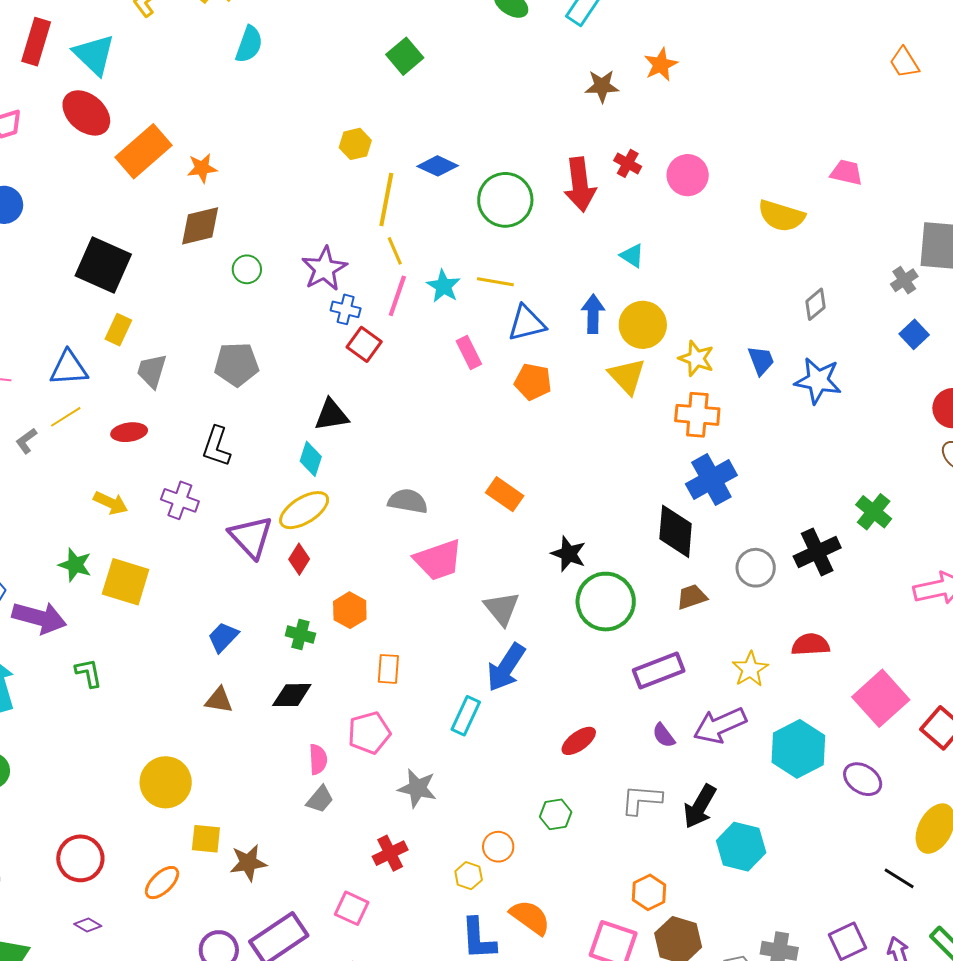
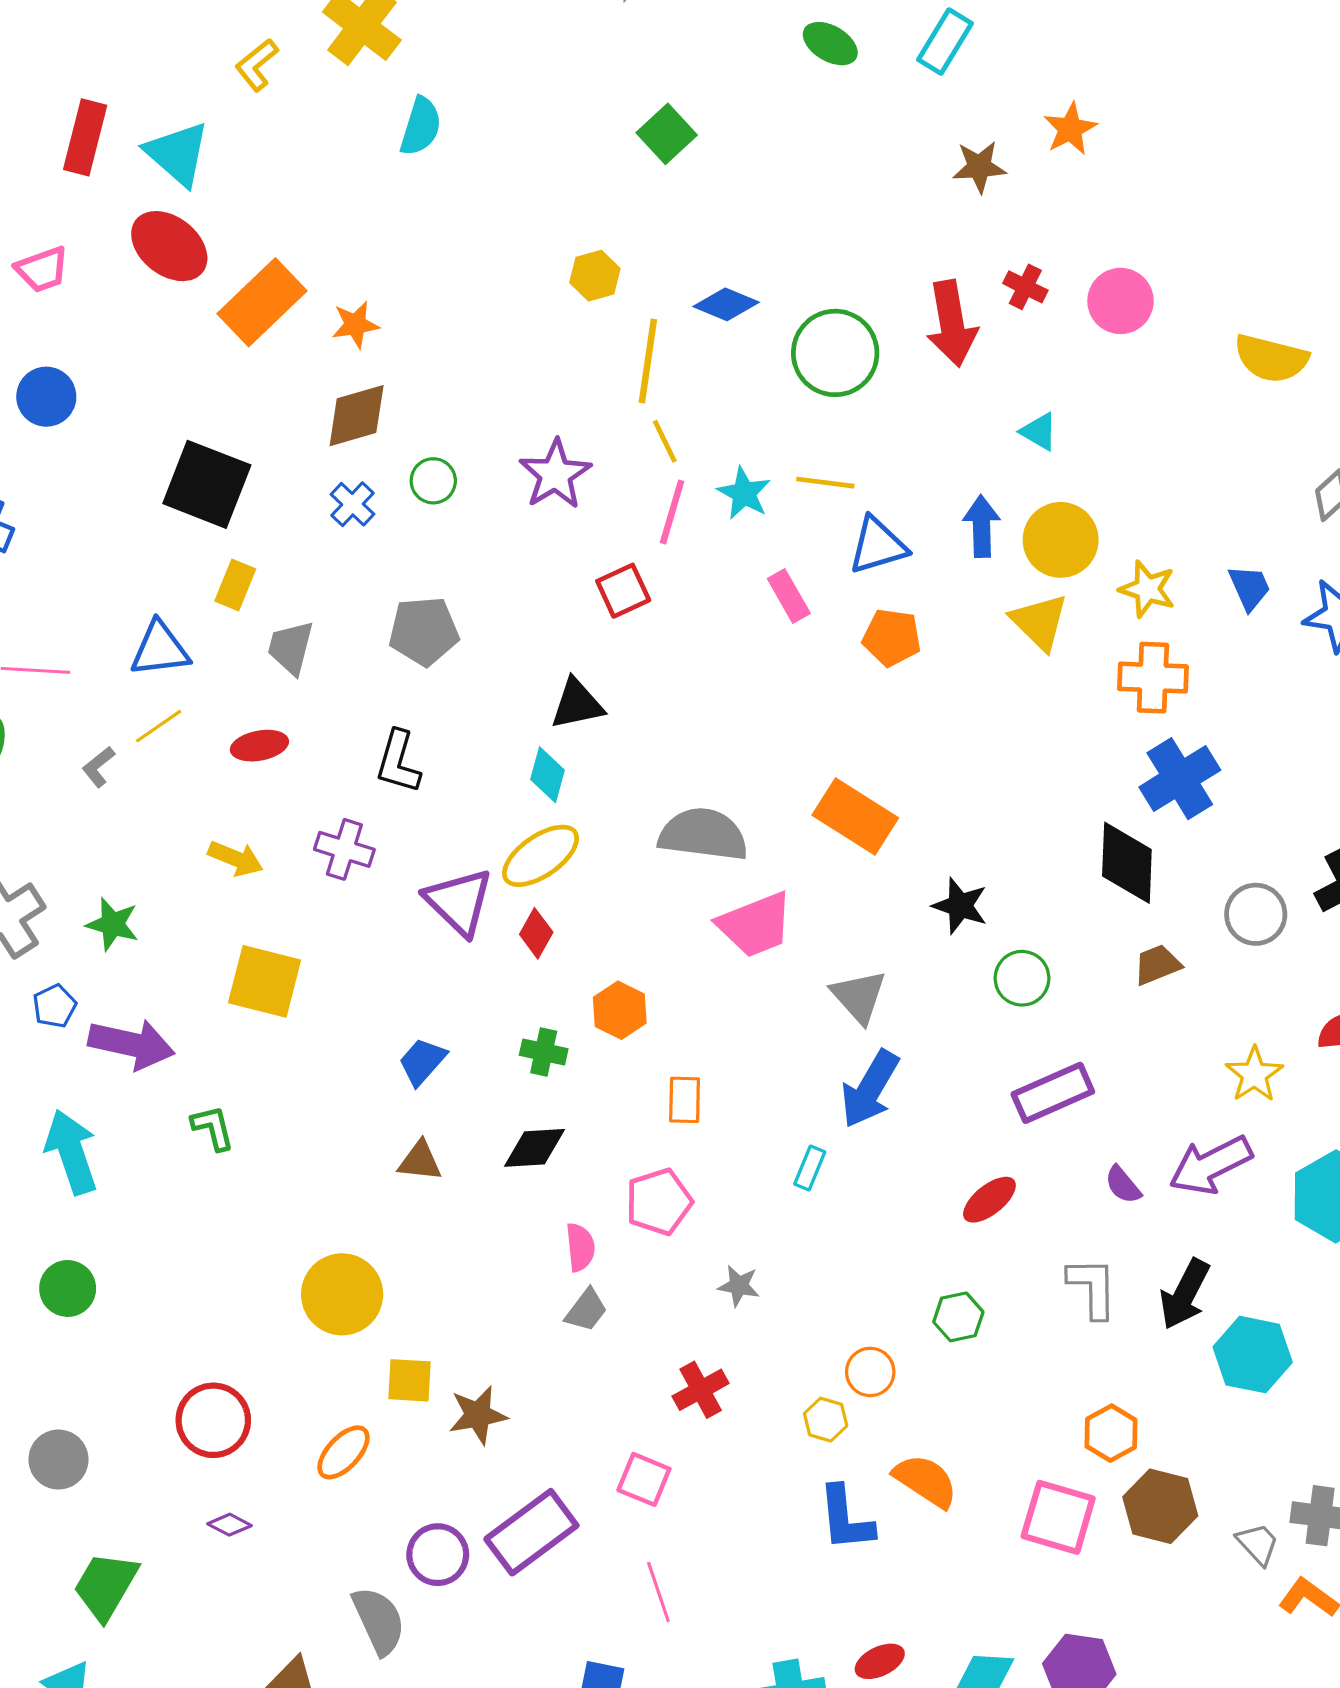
blue cross: (346, 309) -> (353, 504), moved, turned 32
red square: (364, 344) -> (623, 591), turned 32
orange rectangle: (505, 494) -> (855, 816), size x1.4
gray semicircle: (408, 501) -> (703, 834), size x1.4
green star: (75, 565) -> (112, 924), moved
green circle: (606, 602) -> (1022, 978), size x0.6
purple rectangle: (659, 671) -> (1053, 1093), moved
cyan rectangle: (466, 716) -> (810, 1168), size x0.7
gray star: (417, 788) -> (739, 1286), size x0.7
gray L-shape: (641, 800) -> (1092, 1288), turned 87

